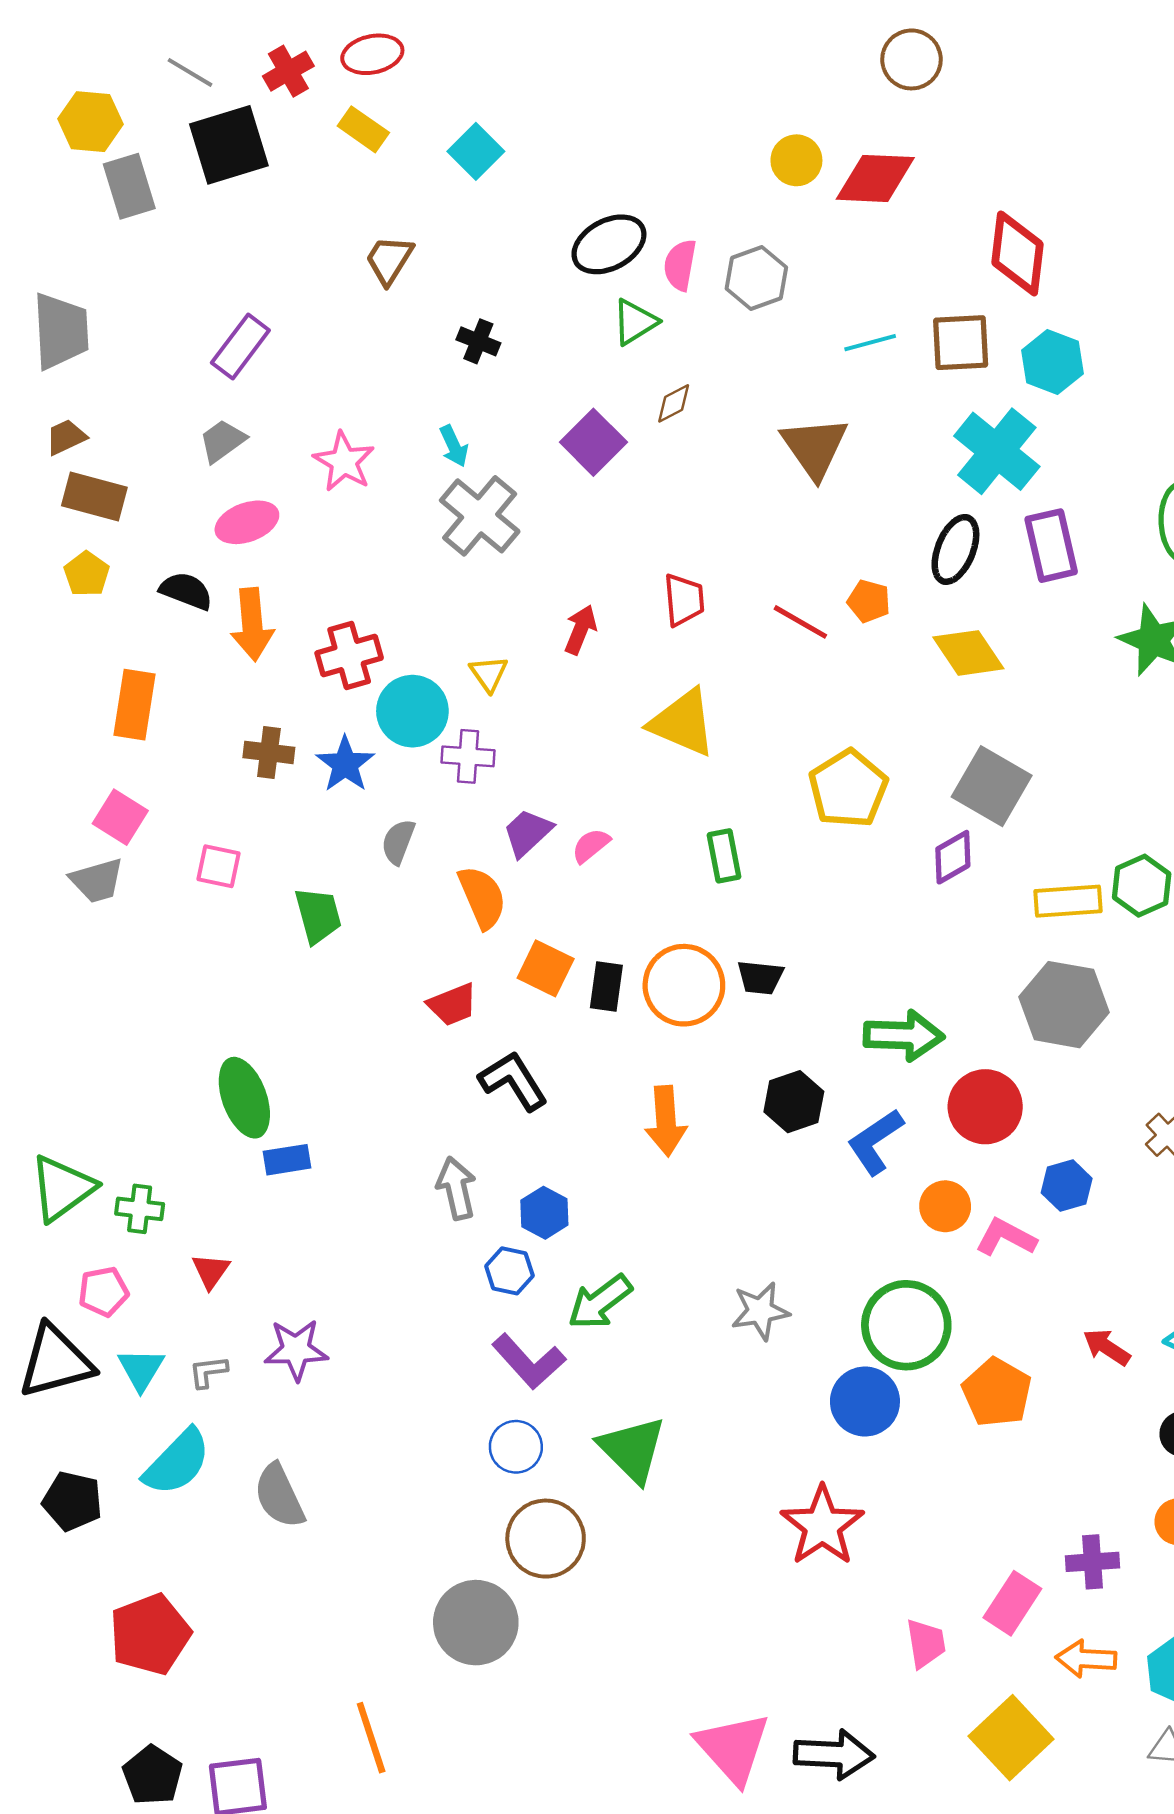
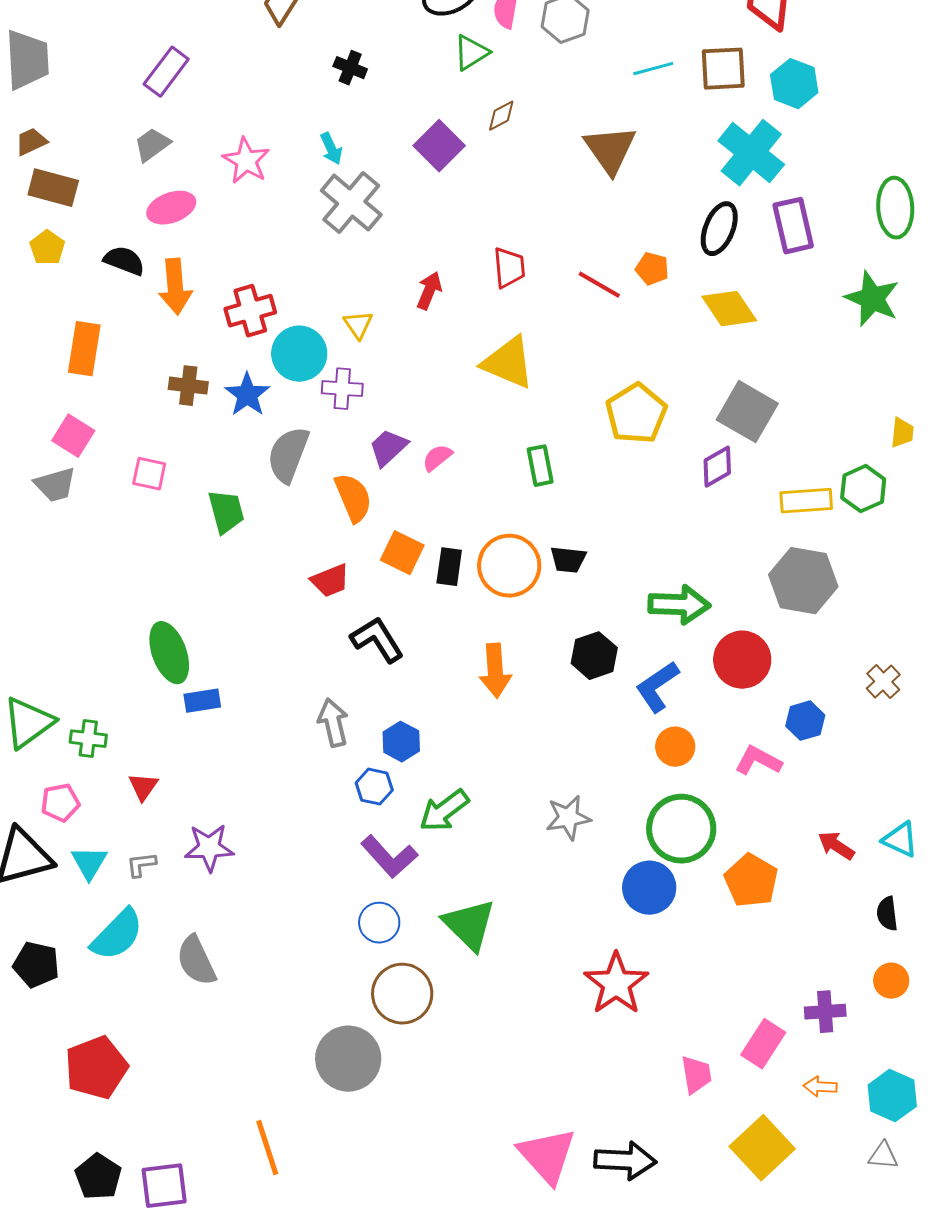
gray semicircle: (398, 842) -> (288, 455), size x1.6
orange circle: (945, 1206) -> (675, 747), moved
orange arrow: (1086, 1659) -> (820, 1087), size x0.7

